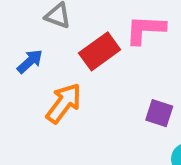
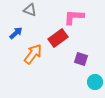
red rectangle: (100, 51) -> (58, 38), moved

